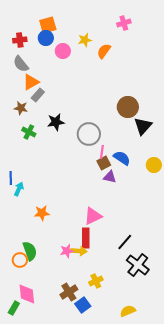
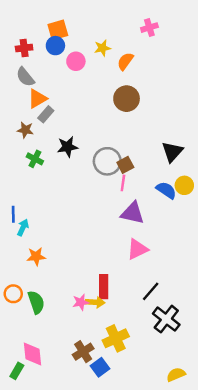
brown circle: (128, 107) -> (127, 99), moved
blue semicircle: (122, 158) -> (166, 190), moved
brown square: (104, 163) -> (125, 165), moved
yellow circle: (154, 165) -> (184, 185), moved
purple triangle: (110, 177) -> (133, 213), size x1.5
orange star: (42, 213) -> (36, 256), moved
pink triangle: (93, 216) -> (137, 249), moved
orange circle: (20, 260) -> (13, 294), moved
yellow cross: (96, 281) -> (116, 338), size x1.5
yellow semicircle: (128, 311) -> (176, 375), moved

